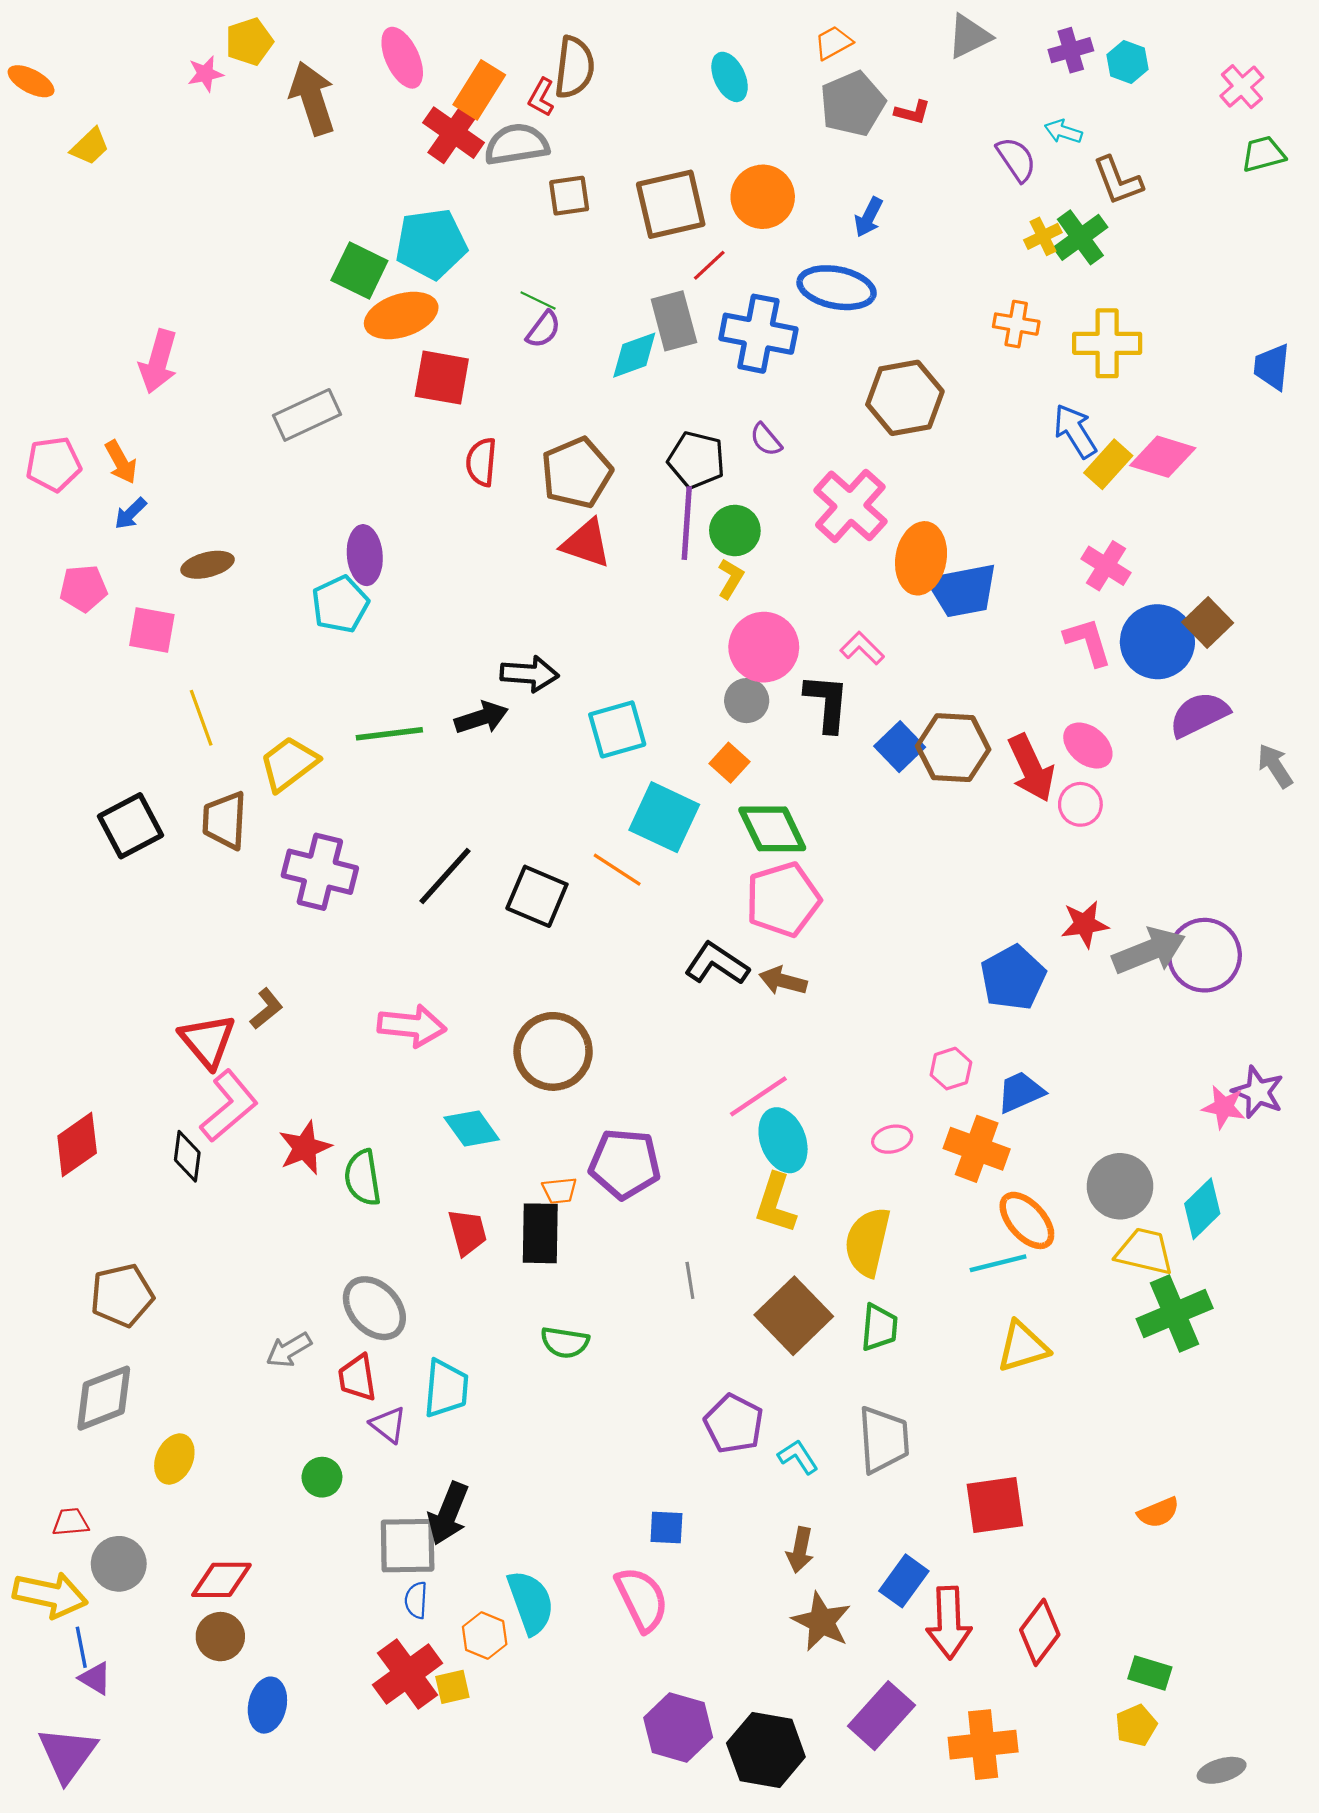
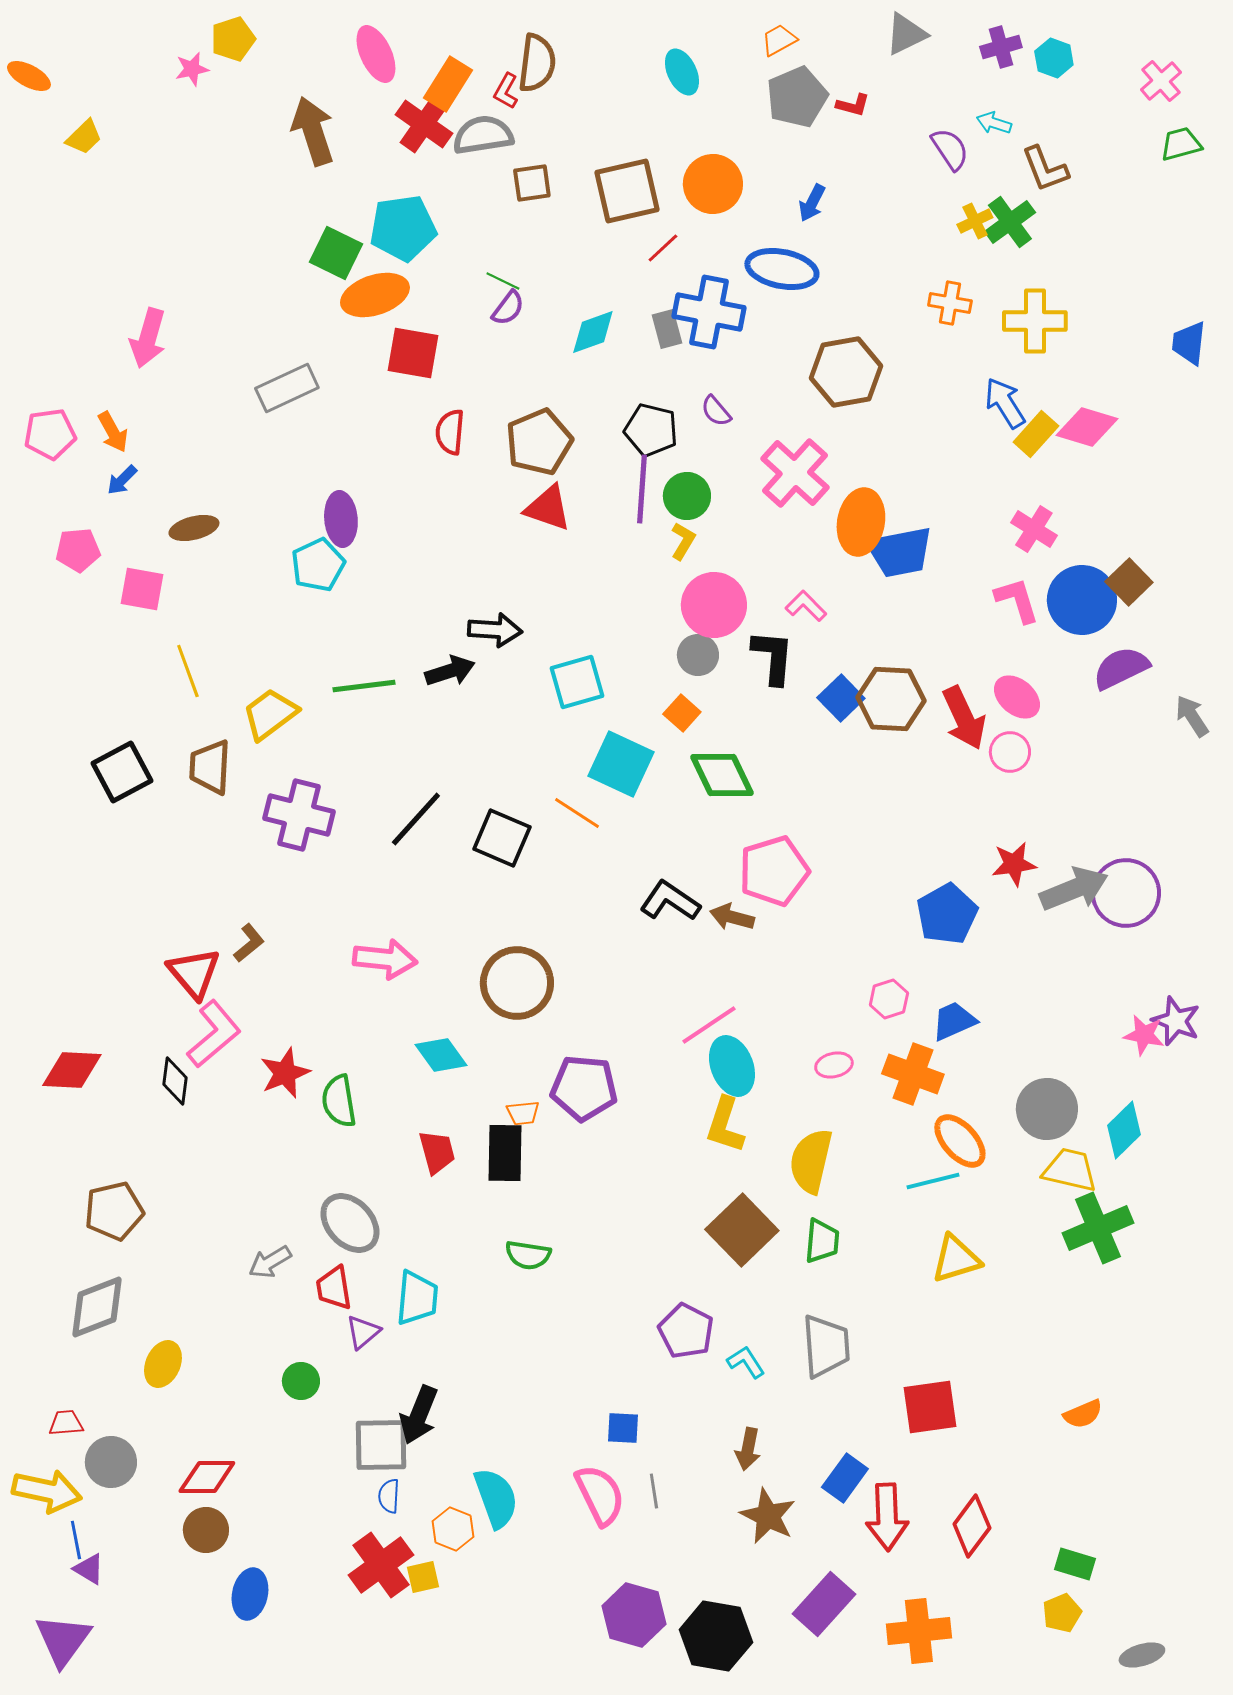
brown arrow: (312, 98) -> (313, 131), moved
gray rectangle: (674, 321) -> (667, 329), moved, size x0.7
pink pentagon: (783, 900) -> (774, 871), moved
red diamond: (77, 1145) -> (72, 1070), turned 38
gray line: (690, 1280) -> (654, 1491), moved
purple triangle: (388, 1425) -> (363, 1332), turned 42

